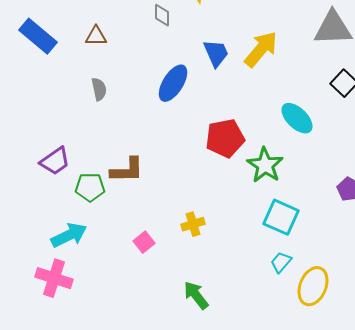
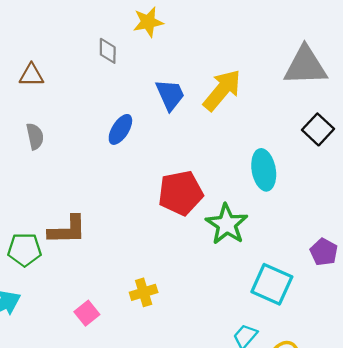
blue ellipse: (173, 83) -> (120, 129), size x0.7
cyan ellipse: (297, 118) -> (264, 170), turned 36
cyan square: (281, 217) -> (272, 284), moved

